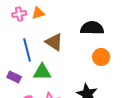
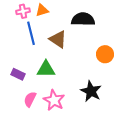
black semicircle: (92, 28) -> (83, 19), moved
blue line: (27, 50) -> (31, 33), moved

